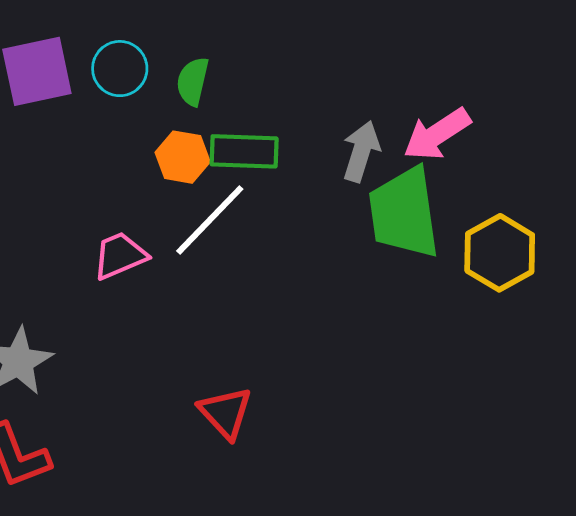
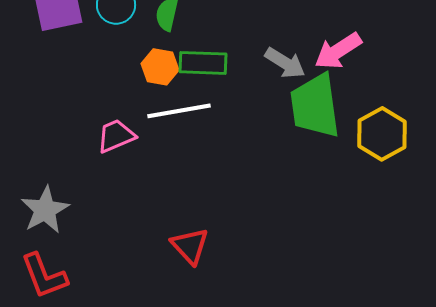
gray arrow: (361, 151) -> (285, 63), turned 105
white line: (210, 220) -> (179, 111), turned 36

